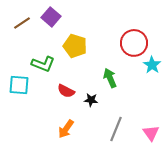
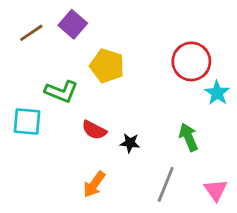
green arrow: (110, 78) -> (189, 137), moved

